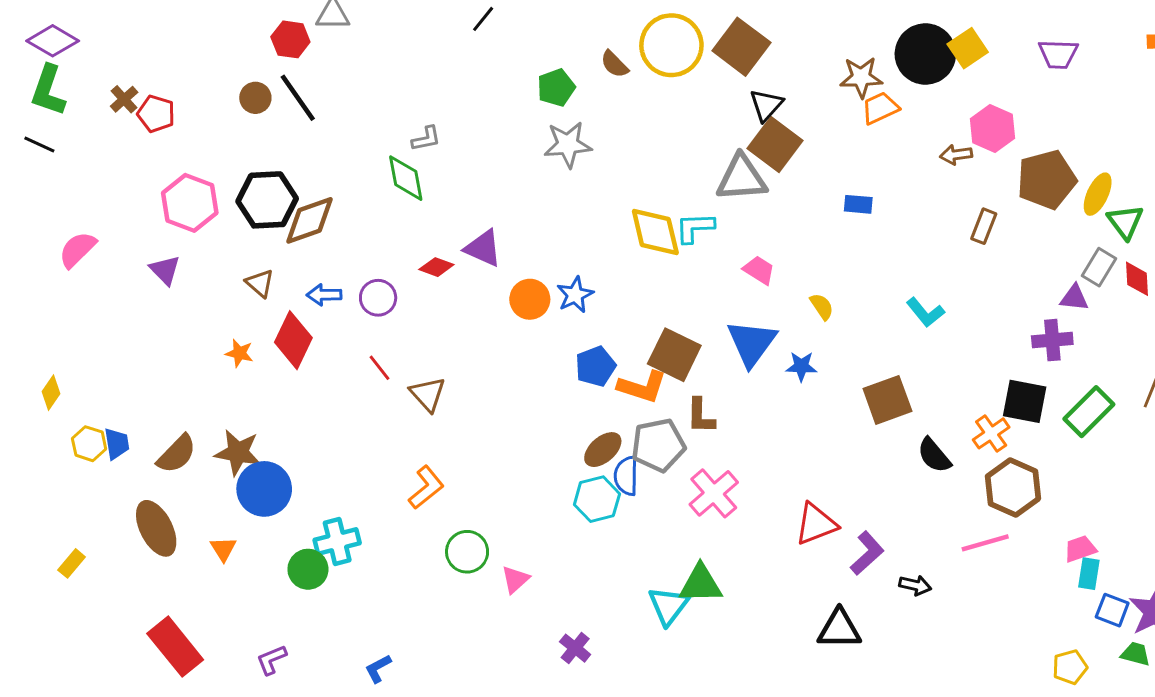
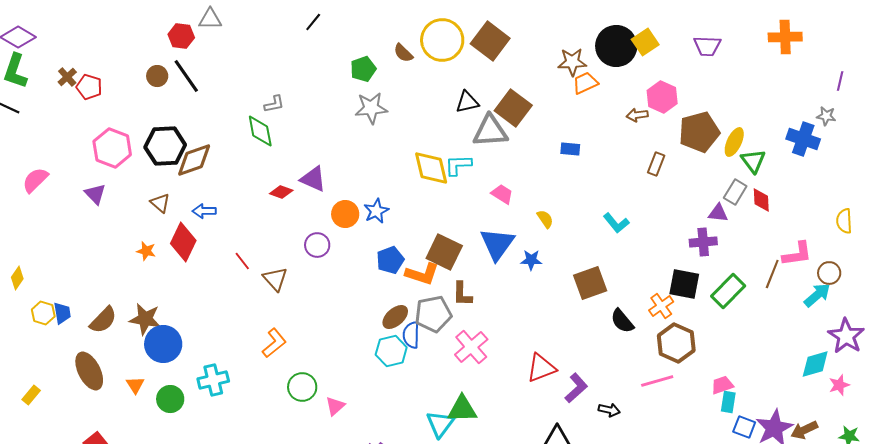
black triangle: (766, 105) -> (467, 102), moved, turned 35
purple circle: (378, 298) -> (317, 245), moved
green circle: (308, 569) -> (170, 399), moved

